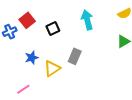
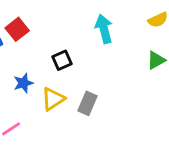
black square: (53, 28) -> (62, 60), moved
gray rectangle: (75, 56) -> (88, 103), moved

